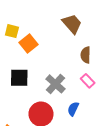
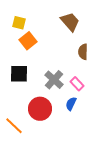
yellow square: (12, 31) -> (19, 23), moved
pink rectangle: (88, 81) -> (77, 84), moved

